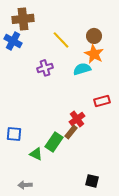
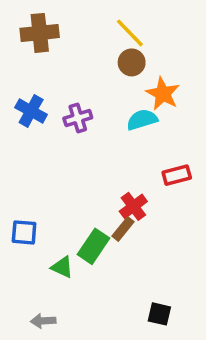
brown circle: (94, 36) -> (132, 62), moved
yellow line: (61, 40) -> (130, 33), moved
blue cross: (13, 41) -> (31, 111), moved

